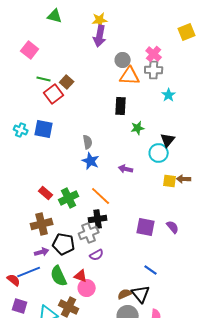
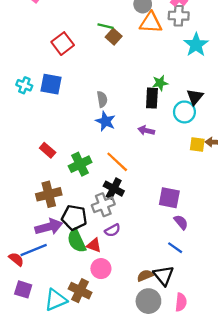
green line: (44, 79) -> (106, 26), moved
brown square: (67, 82) -> (114, 37), moved
cyan star: (169, 95) -> (196, 45), size x1.5
black rectangle: (121, 106) -> (152, 98), moved
red rectangle: (46, 193) -> (48, 150), moved
black cross: (98, 219) -> (114, 189), turned 36
purple semicircle: (173, 227) -> (181, 222), moved
purple arrow: (42, 252) -> (49, 227), size x1.6
green semicircle: (59, 276) -> (77, 241), moved
red triangle: (81, 276) -> (94, 245), moved

